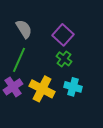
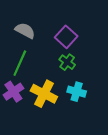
gray semicircle: (24, 29) -> (25, 31), turned -30

